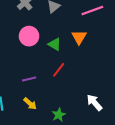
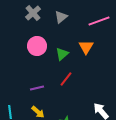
green triangle: (55, 44) -> (62, 54), turned 48

